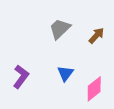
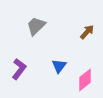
gray trapezoid: (60, 29) -> (36, 26), moved

